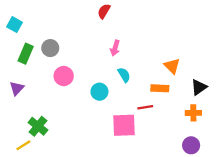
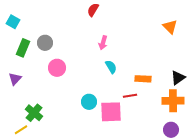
orange triangle: (172, 66) -> (170, 27), moved
cyan circle: (99, 92) -> (89, 102), moved
orange cross: (193, 113) -> (173, 101), size x1.5

